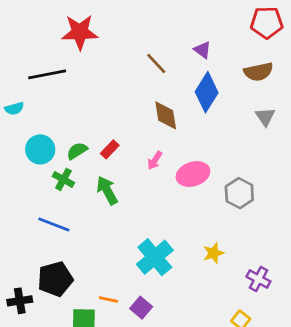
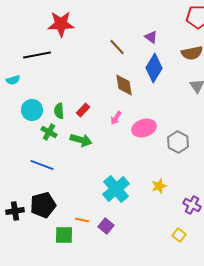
green semicircle: (77, 151) -> (59, 111), turned -63
green arrow: (107, 190) -> (81, 140), turned 135
black cross: (20, 301) -> (15, 211), moved

